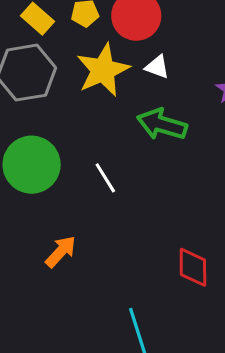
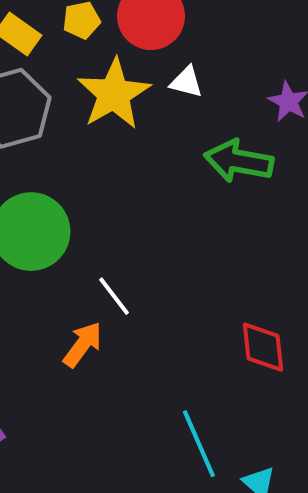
green arrow: (162, 124) -> (239, 161), moved
white line: (105, 178) -> (114, 296), moved

